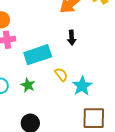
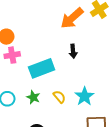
yellow semicircle: (61, 74) -> (59, 97), moved

